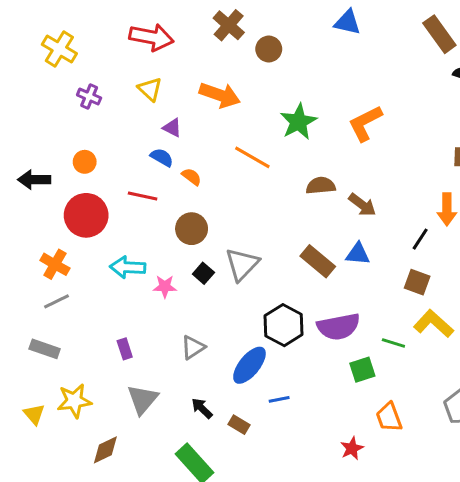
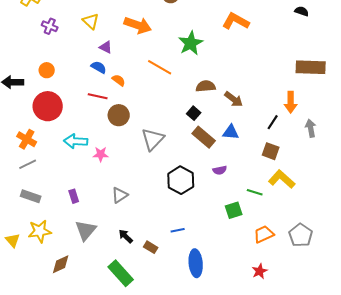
orange L-shape: (365, 123) -> (236, 21), moved, turned 56
red line: (143, 196) -> (98, 96), moved
black square: (203, 273) -> (194, 113), moved
purple semicircle: (339, 327) -> (220, 170), moved, size x0.5
gray rectangle: (45, 349) -> (31, 196), moved
blue ellipse: (249, 365) -> (196, 263), moved, turned -44
orange trapezoid: (389, 417) -> (264, 234), moved, turned 85
red star: (352, 448) -> (260, 271), moved

